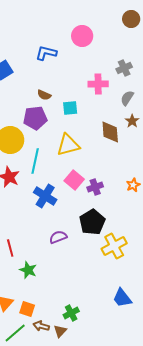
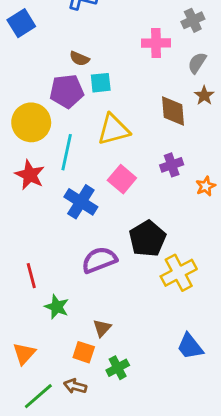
cyan square: (70, 108) -> (101, 83), moved
purple cross: (95, 187) -> (172, 165), moved
purple semicircle: (58, 237) -> (99, 260), size x1.4
orange square: (27, 309) -> (84, 352), moved
brown triangle: (60, 331) -> (102, 328), moved

